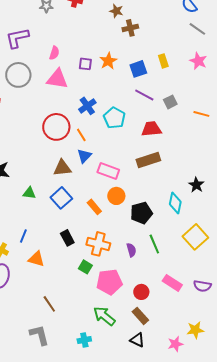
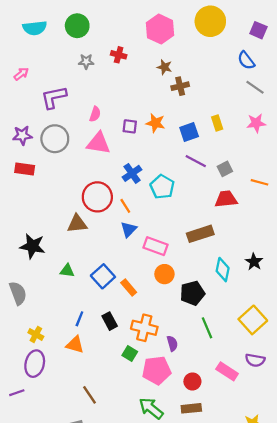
orange star: (108, 61) -> (156, 123), turned -30
pink star: (198, 61) -> (256, 123), turned -30
red trapezoid: (151, 129) -> (226, 199), moved
brown triangle: (62, 168) -> (77, 224), moved
cyan diamond: (175, 203) -> (223, 270), moved
orange rectangle: (94, 207) -> (129, 288), moved
blue line: (23, 236) -> (79, 319), moved
purple semicircle: (131, 250) -> (172, 343), moved
purple semicircle: (202, 286) -> (255, 360), moved
brown rectangle: (140, 316) -> (191, 408), turned -54

